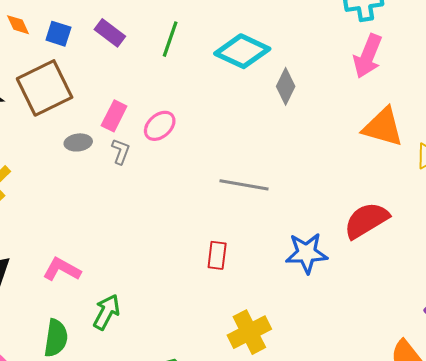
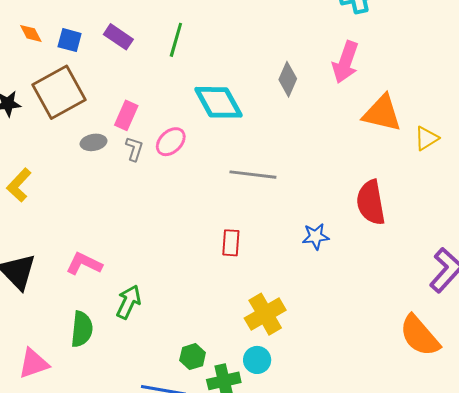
cyan diamond: (242, 51) -> (219, 102), moved, turned 39
pink arrow: (368, 56) -> (345, 62), moved
pink ellipse: (160, 126) -> (171, 142), moved
red semicircle: (366, 220) -> (371, 202), turned -66
blue star: (307, 253) -> (316, 236), size x0.7

